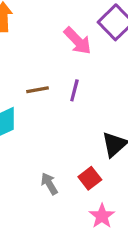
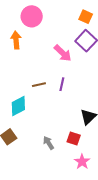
red square: (90, 178) -> (74, 138), turned -32

